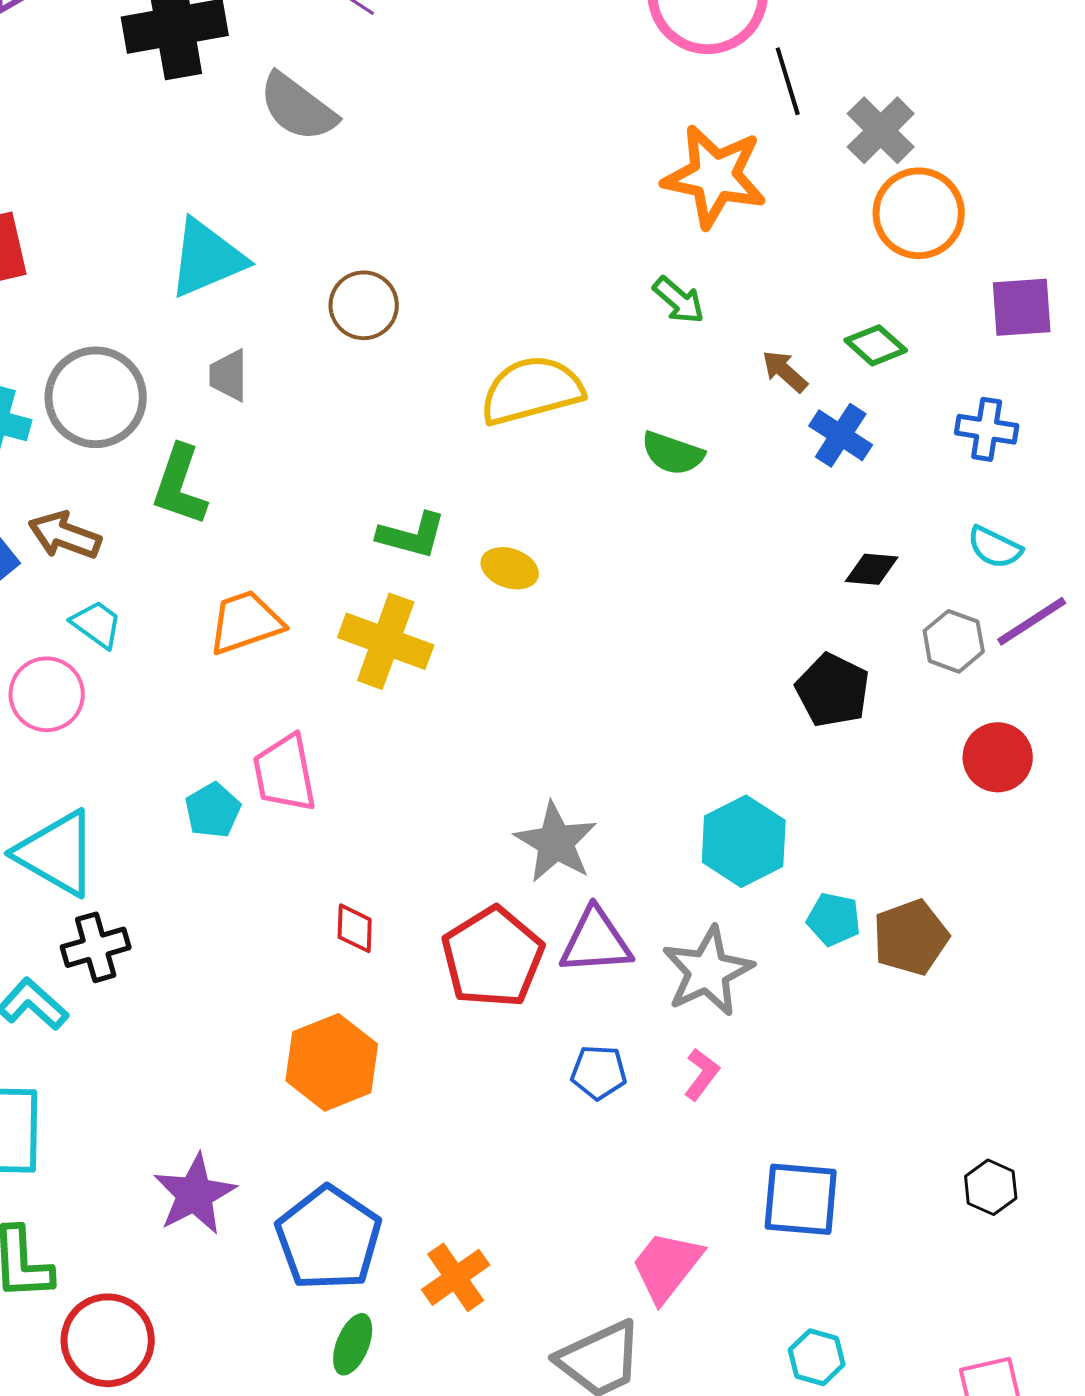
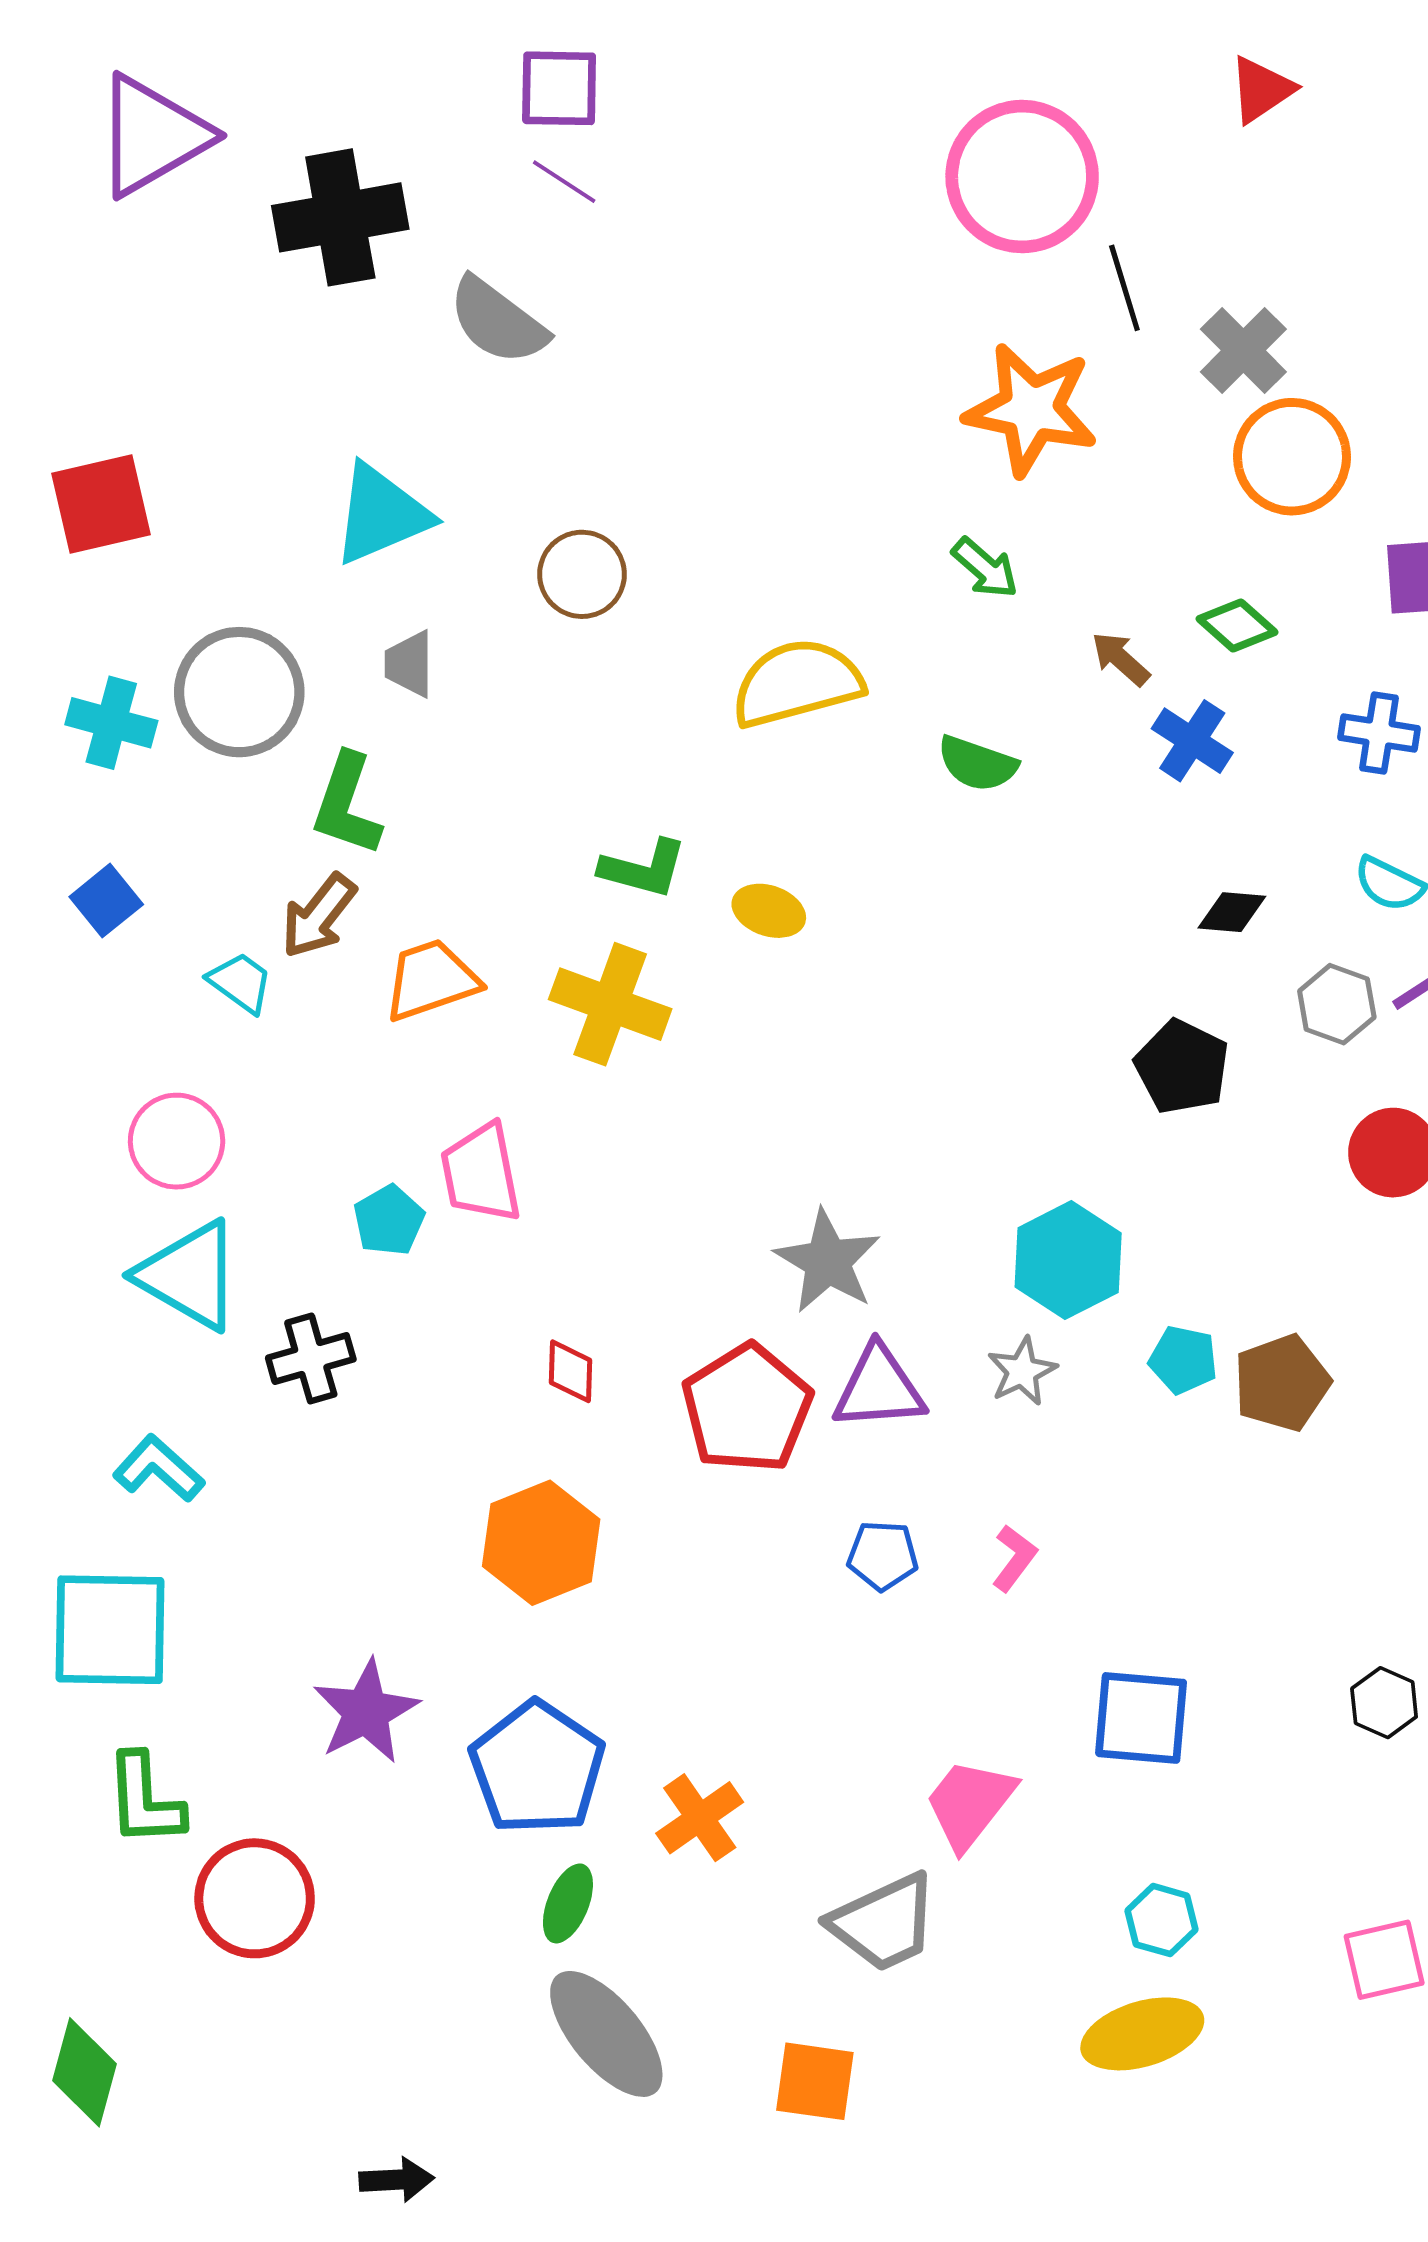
brown arrow: (65, 535) -> (319, 916), moved, turned -72
pink circle: (47, 694) -> (177, 1141), moved
black cross: (96, 947) -> (311, 1359), moved
gray star: (708, 971) -> (1022, 1371), moved, size x0.6

